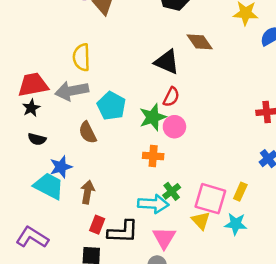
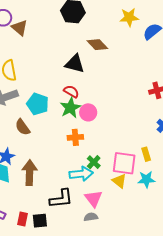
red semicircle: (171, 97) -> (71, 91), moved, turned -77
brown arrow: (88, 192) -> (30, 173), size x1.4
yellow rectangle: (240, 192) -> (146, 154), turned -32
red rectangle: (97, 225) -> (23, 219), moved

